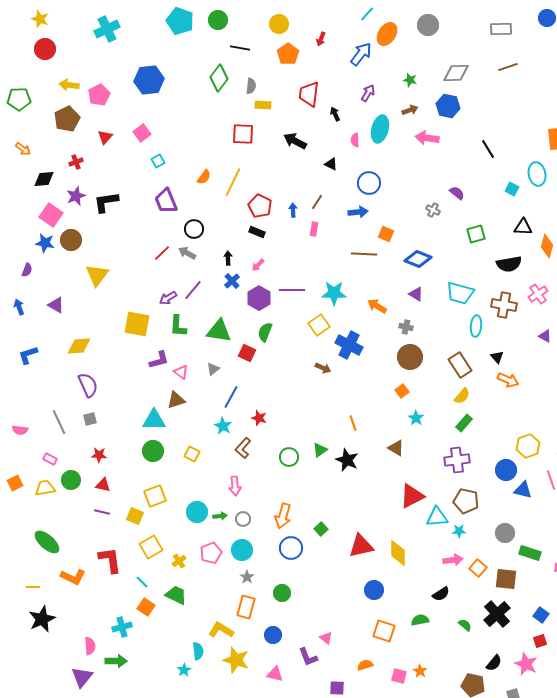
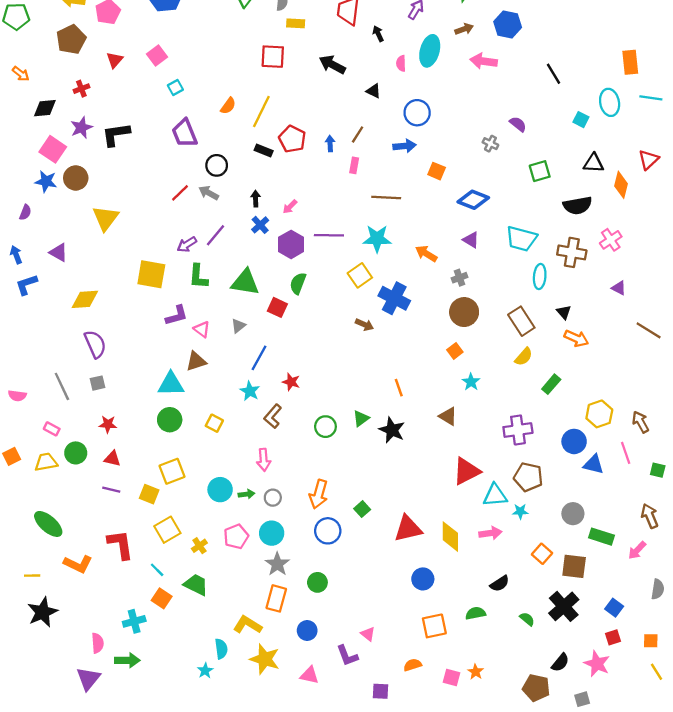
black rectangle: (257, 232) -> (264, 150), moved
brown line: (364, 254) -> (386, 197), moved
gray cross: (406, 327) -> (460, 278), turned -32
blue L-shape: (28, 355) -> (26, 285), moved
green rectangle: (464, 423) -> (551, 384), moved
pink arrow: (453, 560) -> (490, 533), moved
gray star: (247, 577) -> (277, 564), size x1.5
orange square: (384, 631) -> (434, 626), turned -30

